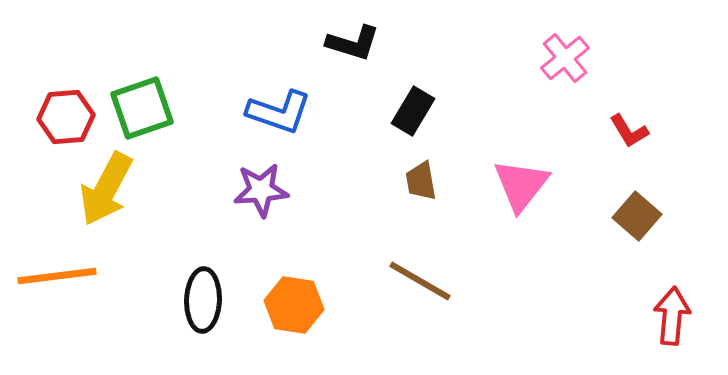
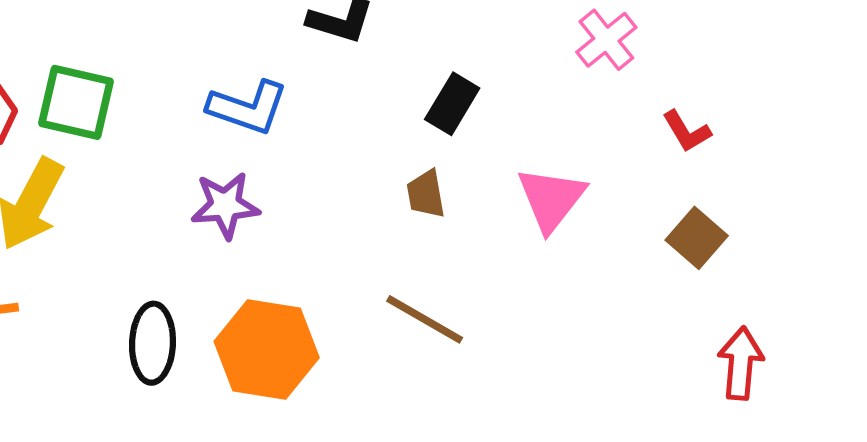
green square: (142, 108) -> (76, 102), turned 32
black rectangle: (413, 111) -> (452, 104), moved
orange hexagon: (294, 305) -> (267, 349), size x1.4

